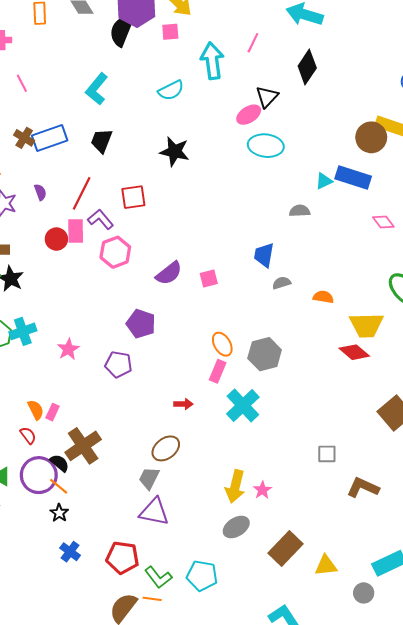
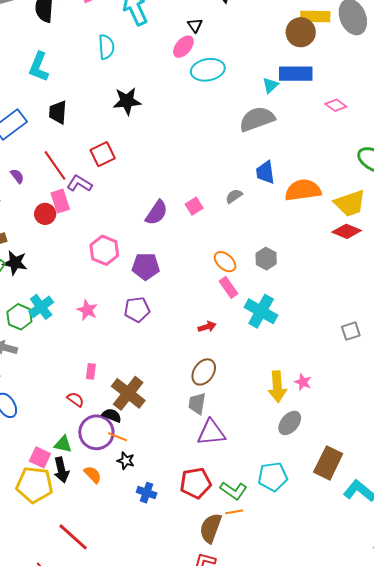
cyan semicircle: (171, 90) -> (106, 47), turned -50
black triangle: (267, 97) -> (195, 25), size x0.7
red line: (82, 193) -> (55, 165), turned -44
gray semicircle: (300, 211) -> (257, 119), size x1.8
pink hexagon: (115, 252) -> (104, 250), moved
blue trapezoid: (264, 255) -> (265, 172), moved
gray semicircle: (282, 283) -> (234, 196), moved
orange semicircle: (323, 297) -> (303, 190), size x1.8
gray hexagon: (265, 354) -> (266, 259), size x0.7
pink rectangle: (218, 371) -> (229, 287), turned -40
orange semicircle: (36, 410) -> (93, 475), moved
brown rectangle: (285, 548) -> (328, 463), moved

